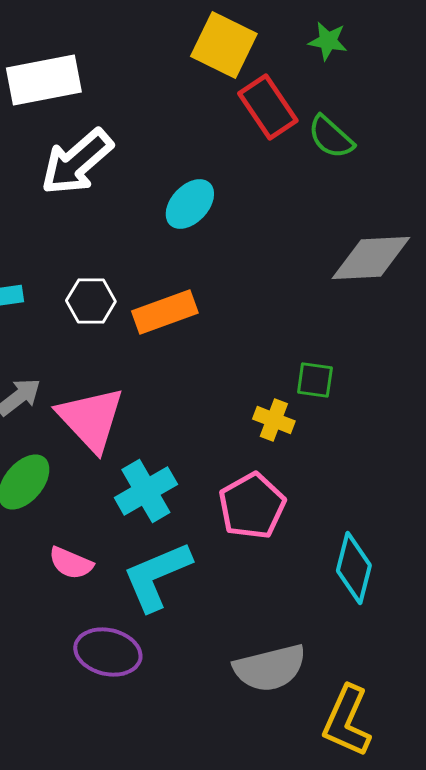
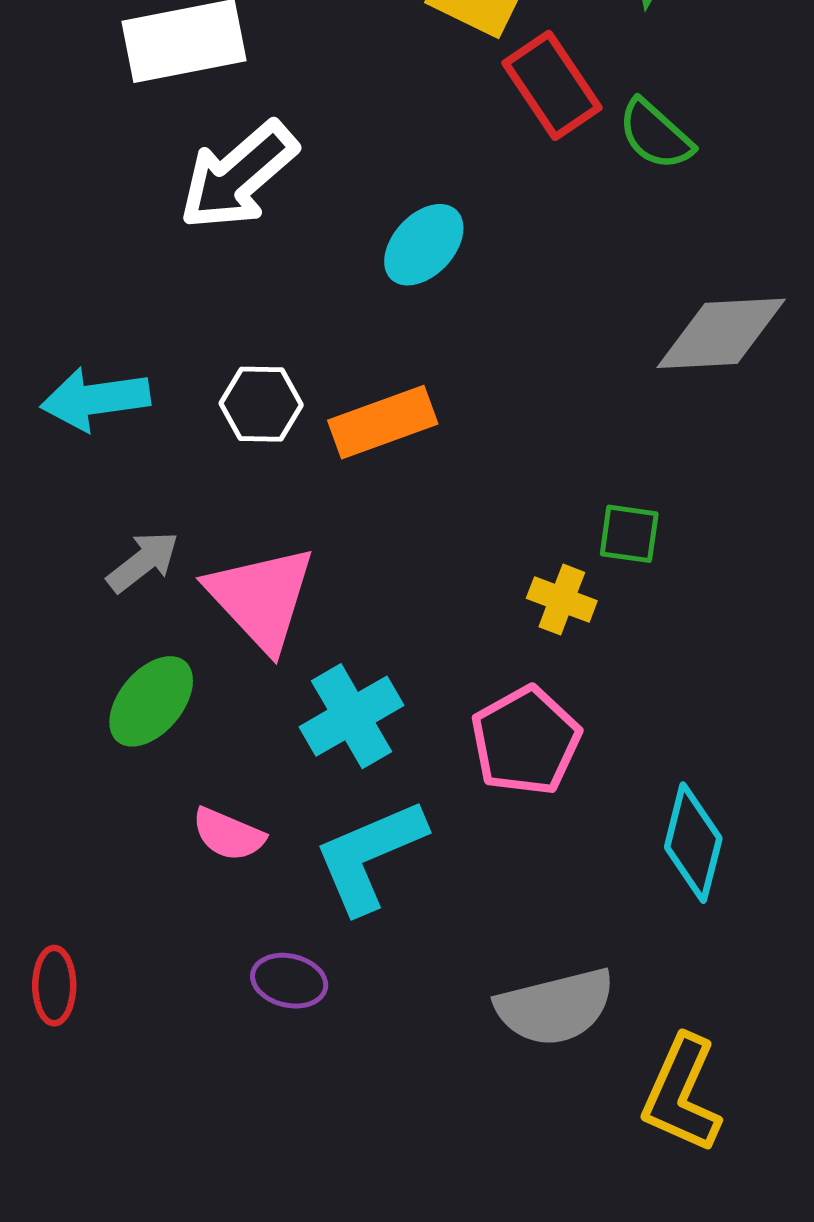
purple ellipse: (108, 652) -> (289, 981), size x0.7

